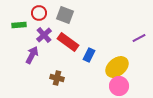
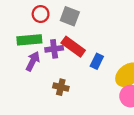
green rectangle: (19, 25) -> (29, 40), moved, size x1.5
purple cross: (44, 35) -> (54, 49), moved, turned 35

